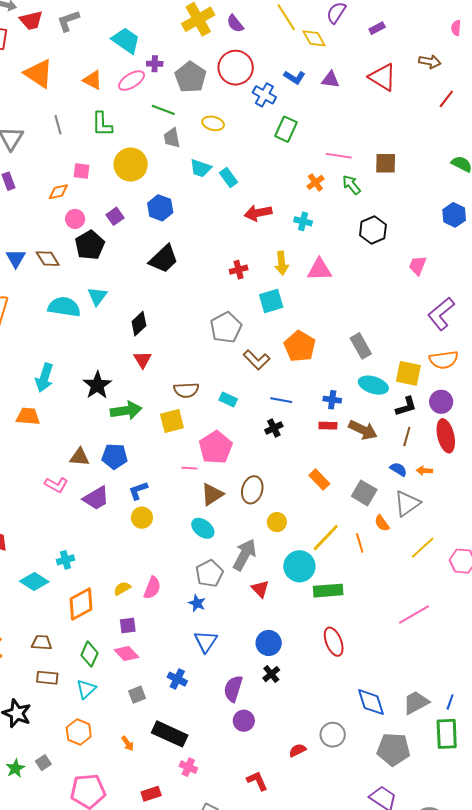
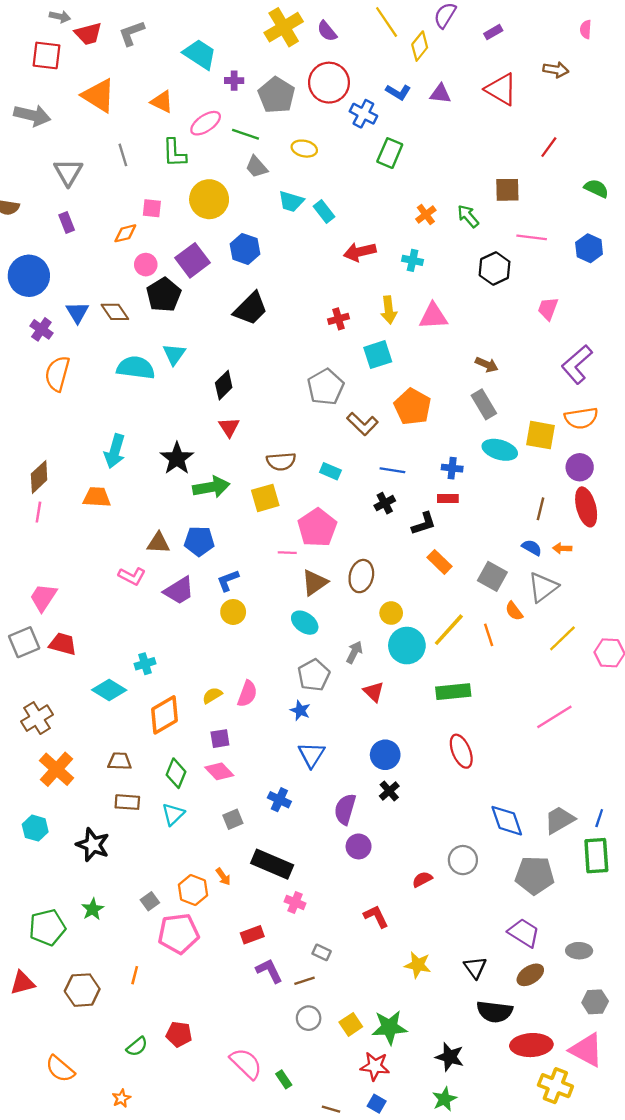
yellow diamond: (314, 38) -> (420, 46), turned 70
pink ellipse: (132, 81) -> (206, 123), moved
red line: (446, 99) -> (549, 147), moved
gray trapezoid: (172, 138) -> (257, 167), turned -30
pink line: (339, 156) -> (532, 237), moved
purple square: (115, 216) -> (192, 260), size x1.6
black L-shape: (406, 406) -> (424, 524), moved
brown arrow: (363, 430) -> (487, 365), moved, size x0.7
gray arrow: (245, 555) -> (354, 652), size x0.6
cyan circle: (299, 566) -> (407, 646), moved
orange hexagon: (79, 732) -> (193, 890), moved
gray square: (43, 763) -> (150, 901), moved

